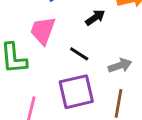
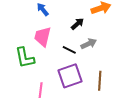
gray arrow: (120, 66) -> (89, 44), moved

